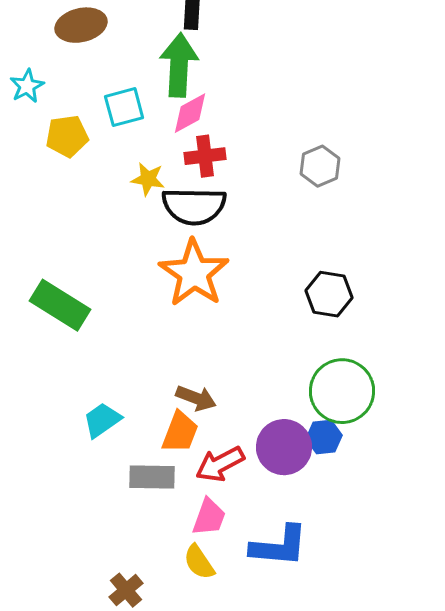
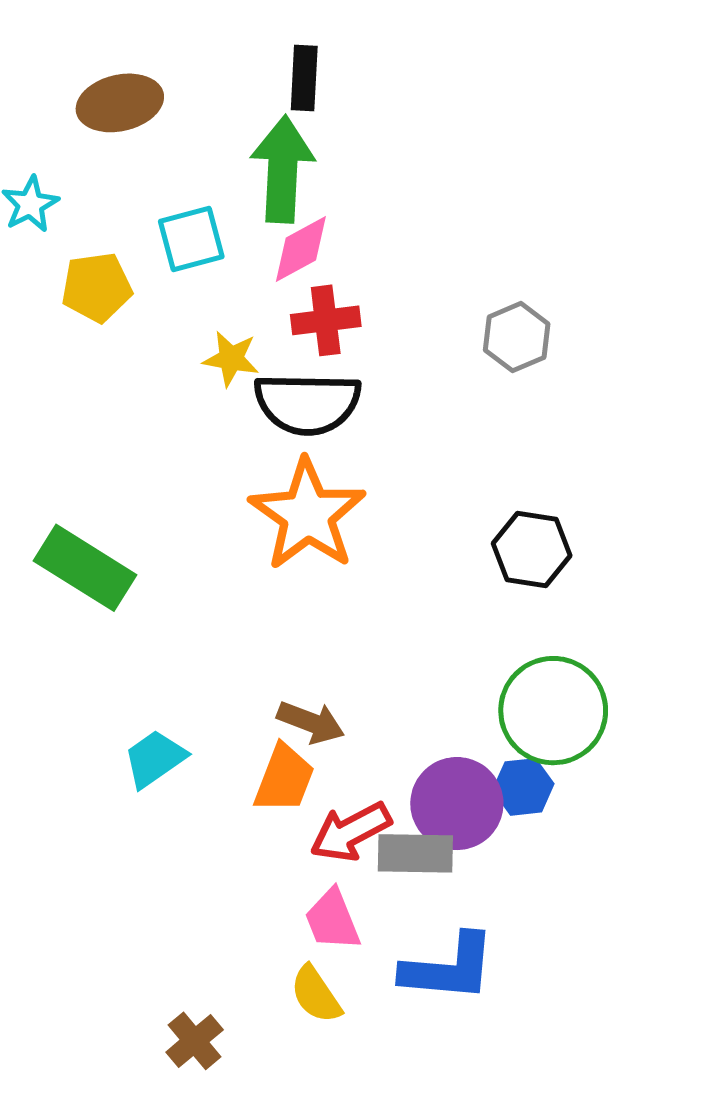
gray rectangle: (152, 477) -> (415, 853), moved
pink trapezoid: (209, 517) -> (332, 920), turned 138

